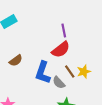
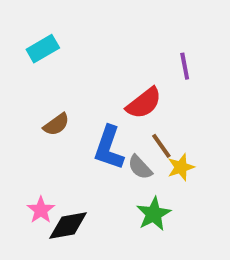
purple line: (64, 31) -> (185, 66), moved
yellow star: (84, 72) -> (181, 167), moved

